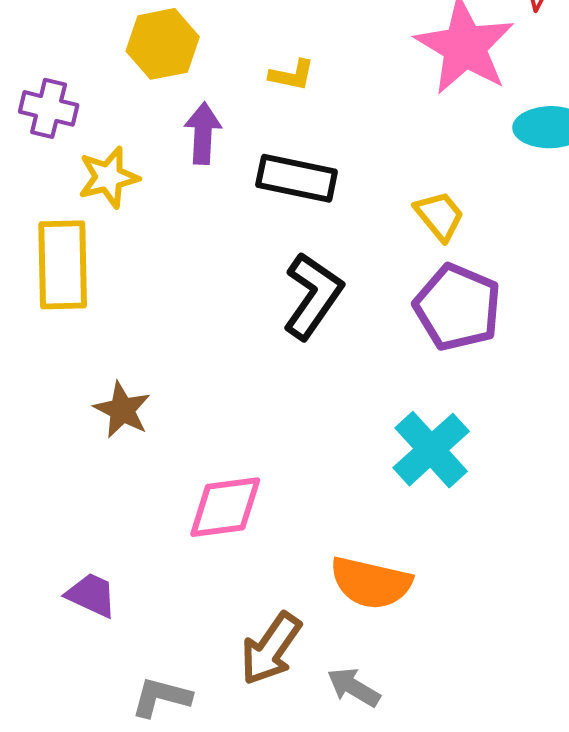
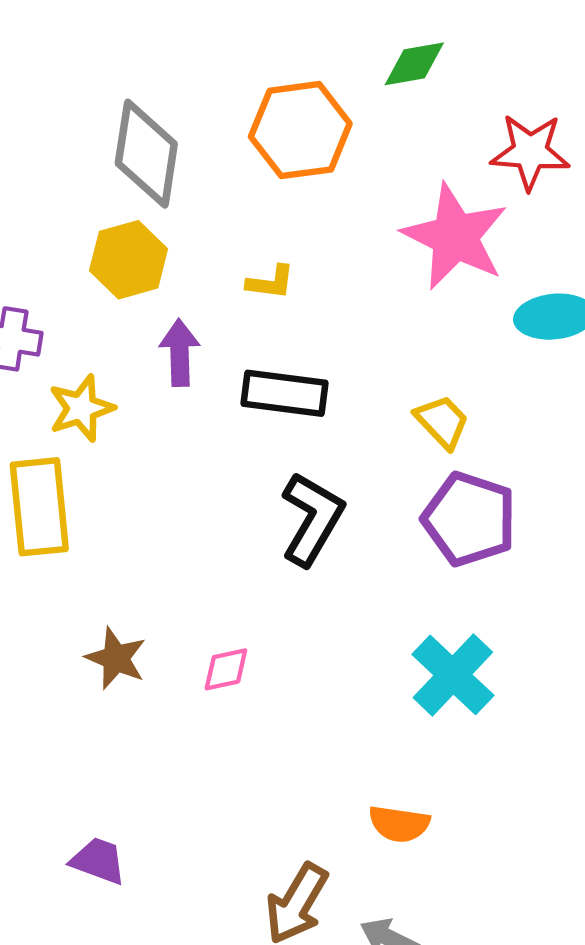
pink diamond: (225, 507) -> (226, 669), moved, size x0.6
orange semicircle: (371, 583) -> (399, 824), size x0.7

